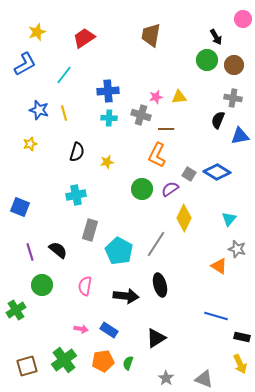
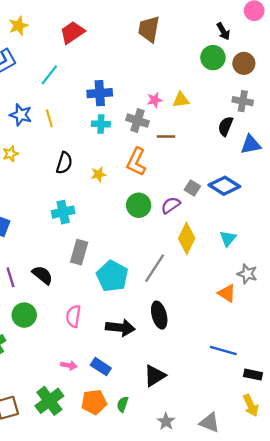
orange L-shape: (157, 155) -> (136, 162), moved
cyan triangle: (229, 219) -> (228, 238), moved

